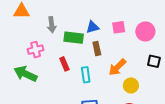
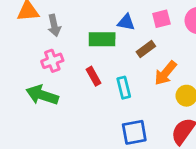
gray arrow: (52, 25) -> (54, 25), moved
blue triangle: (93, 27) -> (126, 22), turned 32
brown rectangle: (97, 49) -> (146, 49), moved, turned 72

